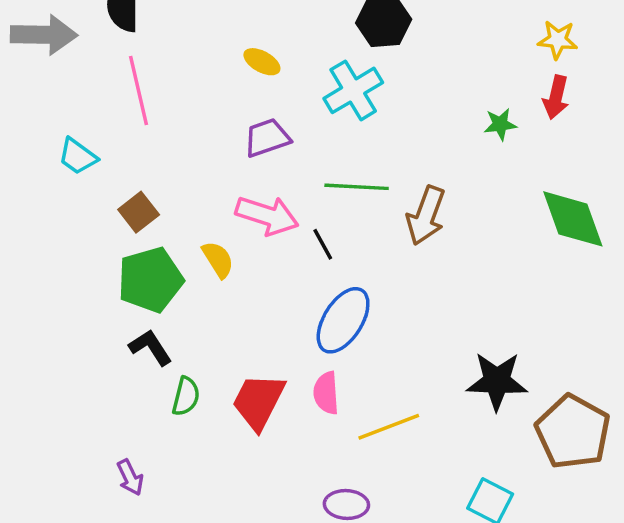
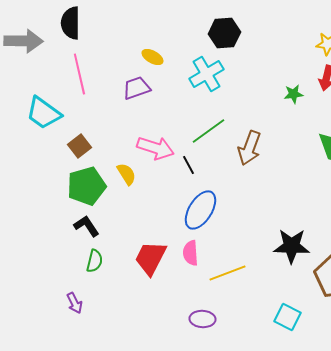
purple trapezoid: (267, 138) -> (136, 88), moved
cyan trapezoid: (78, 156) -> (43, 113), size x1.5
green line: (357, 187) -> (208, 131), turned -39
green semicircle: (186, 396) -> (94, 261), moved

